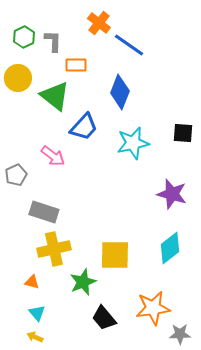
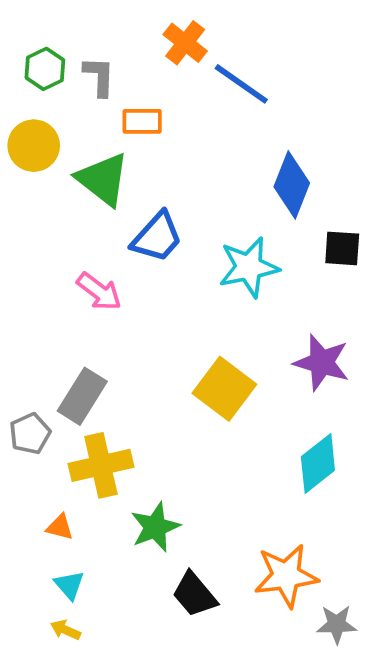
blue diamond: (120, 92) -> (292, 185), moved
gray pentagon: (16, 175) -> (30, 434), moved
gray rectangle: (44, 212) -> (82, 396), turned -76
yellow square: (115, 255) -> (224, 389), moved, turned 36

